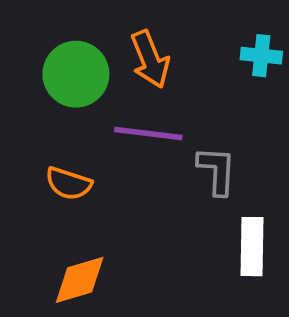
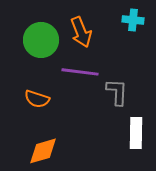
cyan cross: (261, 56) -> (133, 20), moved

